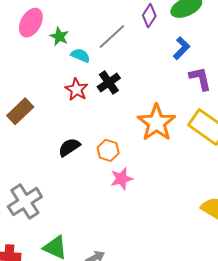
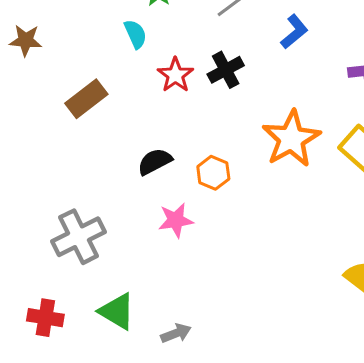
blue L-shape: (181, 48) -> (294, 32), moved
cyan semicircle: (80, 55) -> (135, 34), moved, turned 36
pink star: (122, 179) -> (176, 220), moved

